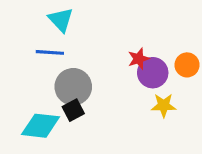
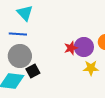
red star: (139, 59) -> (71, 48), moved
gray circle: (73, 87) -> (20, 56), moved

